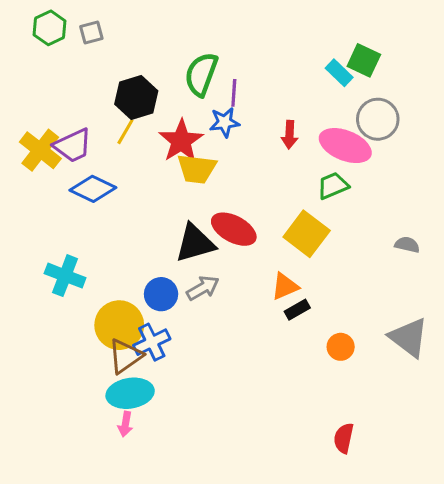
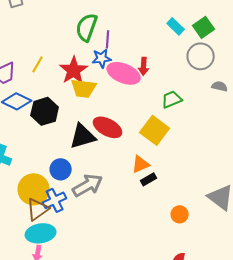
green square: (364, 60) -> (204, 27), moved, turned 30
black hexagon: (136, 98) -> (45, 111), moved
pink ellipse: (345, 146) -> (124, 73), moved
gray semicircle: (407, 245) -> (220, 86), moved
gray arrow: (203, 288) -> (88, 185), moved, size x1.4
orange circle: (341, 347) -> (180, 214), moved

